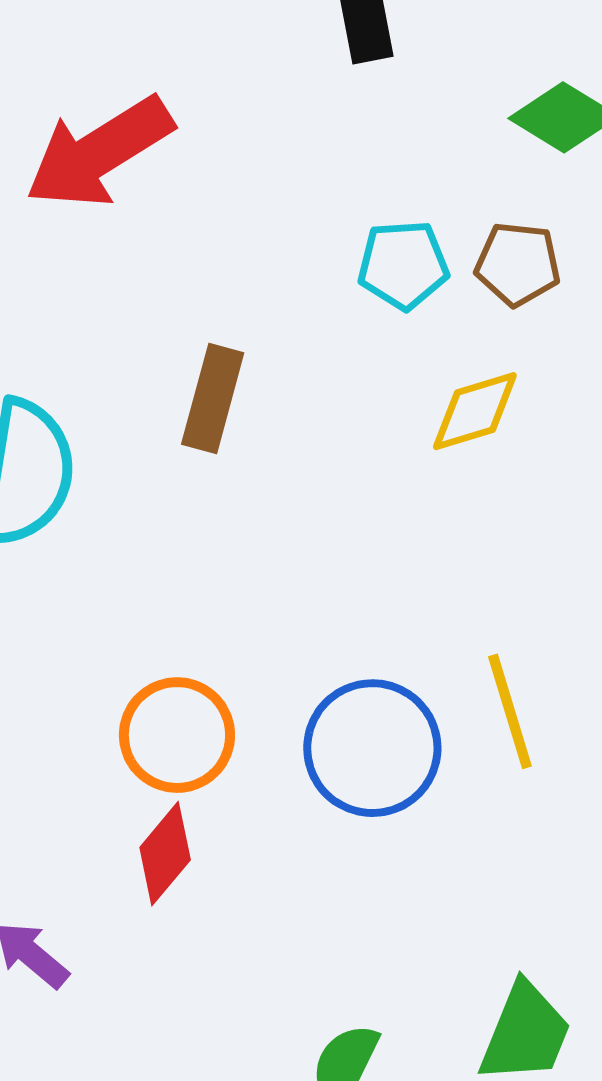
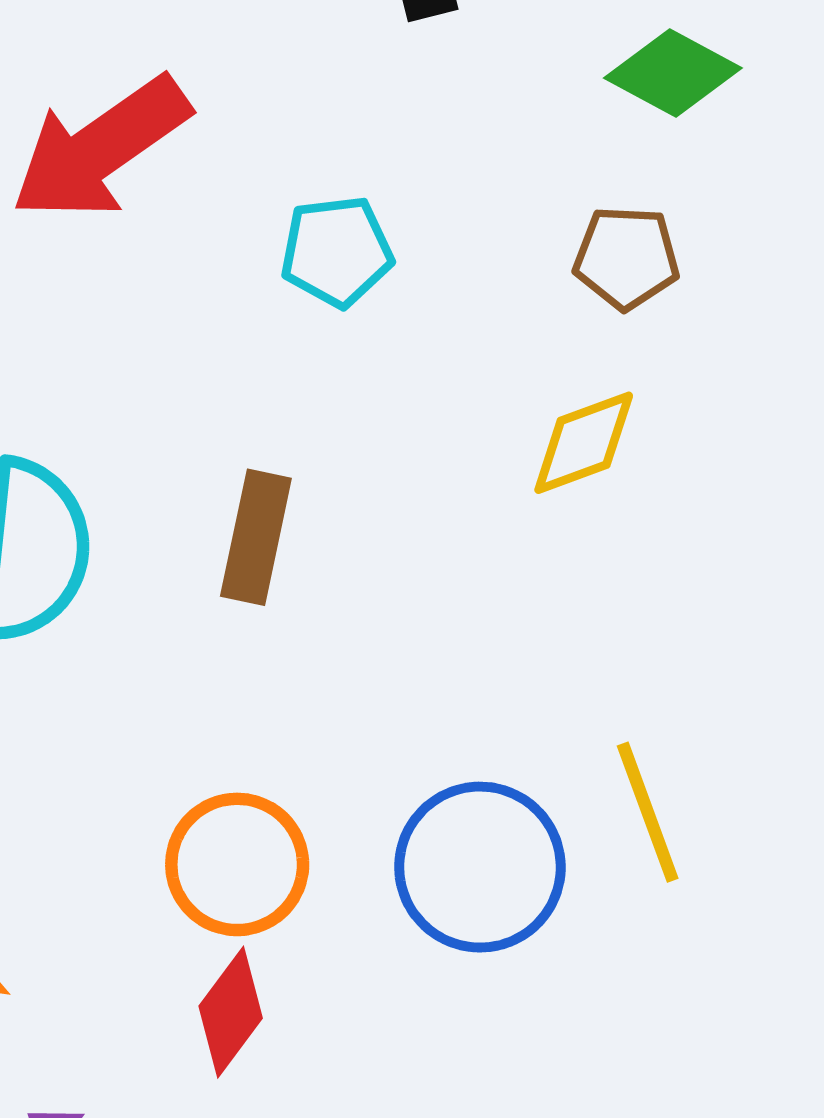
cyan pentagon: (403, 265) -> (337, 251), moved
brown rectangle: (213, 398) -> (256, 537), moved

